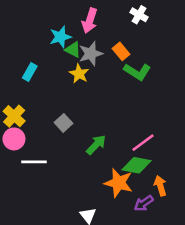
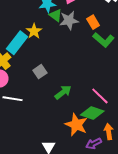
cyan rectangle: (30, 72) -> (17, 43), moved, size x1.6
yellow star: (79, 74) -> (34, 31), moved
pink line: (143, 143) -> (100, 96), turned 72

